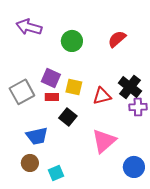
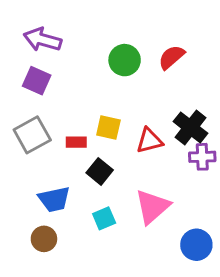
green circle: (72, 41) -> (125, 60), moved
purple square: (51, 78) -> (37, 81), moved
cyan square: (56, 173) -> (104, 218), moved

